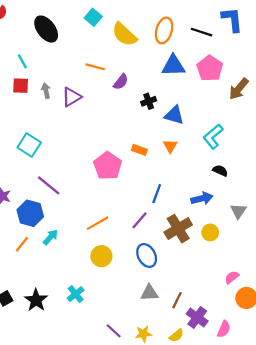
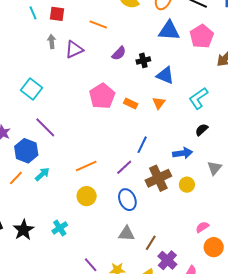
purple semicircle: (121, 82) -> (119, 53), moved
red square: (21, 86) -> (57, 14), moved
pink pentagon: (108, 166) -> (102, 96), moved
black semicircle: (220, 171) -> (202, 130), turned -72

